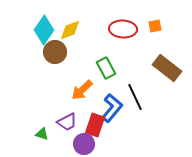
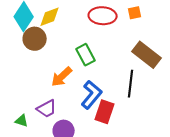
black line: (135, 97) -> (131, 84), moved, turned 32
red rectangle: (95, 125) -> (105, 112), moved

